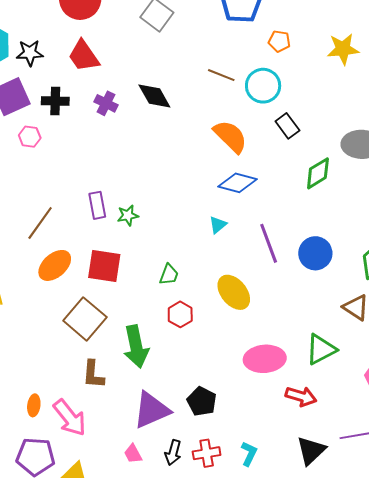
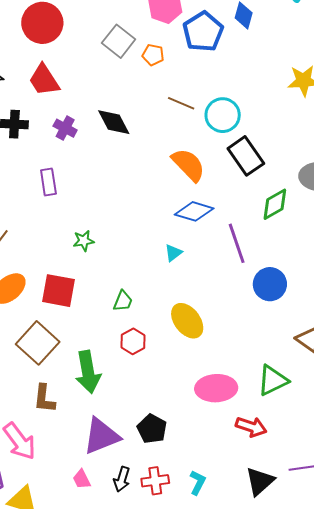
orange pentagon: (279, 41) -> (153, 55), moved
black rectangle: (287, 126) -> (246, 156), size x1.5
purple rectangle: (97, 205) -> (48, 182), moved
purple line: (269, 243) -> (237, 243), moved

